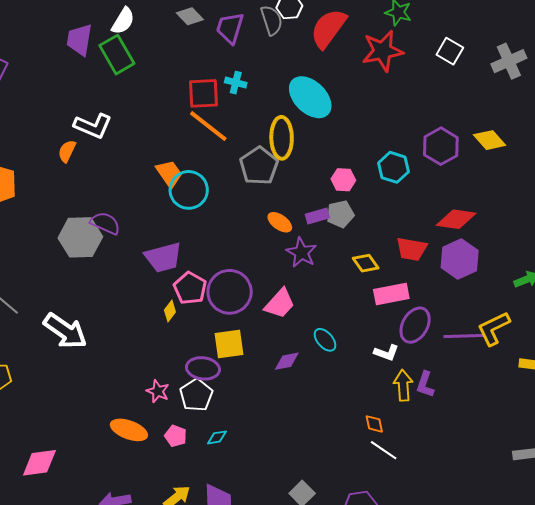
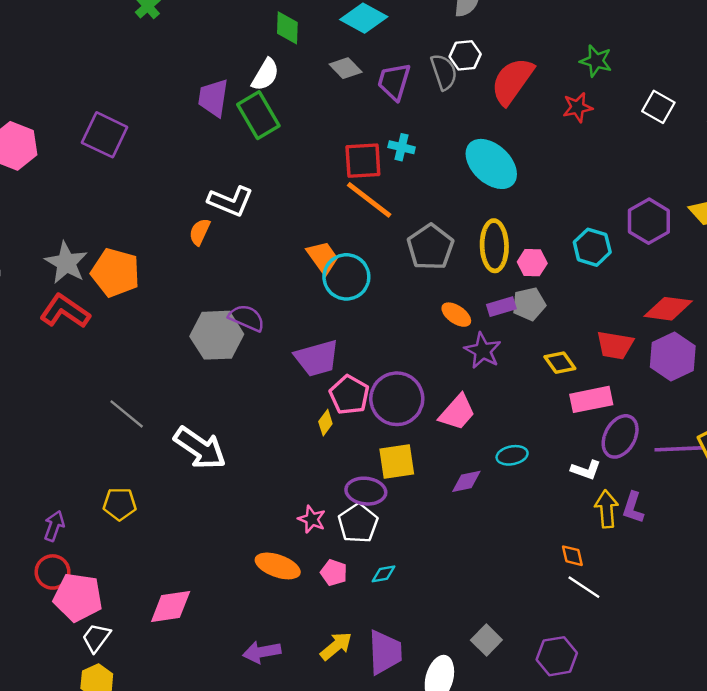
red star: (383, 51) -> (578, 107), size x0.6
yellow ellipse: (282, 138) -> (494, 246), moved
cyan ellipse: (325, 340) -> (512, 455), turned -60

